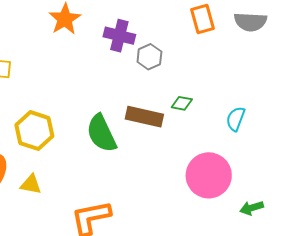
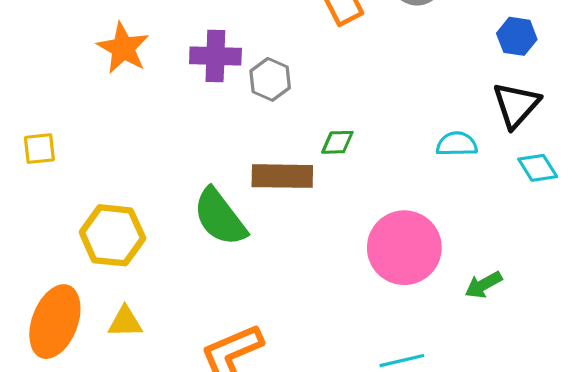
cyan semicircle: (236, 119) -> (457, 144), moved, turned 80

